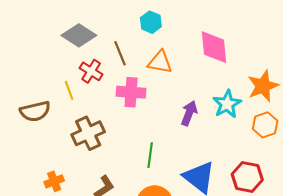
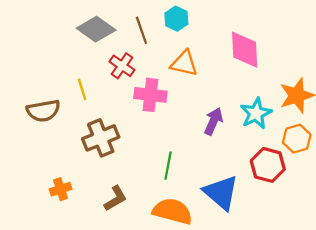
brown line: (120, 53) -> (141, 30), moved
red cross: (91, 71) -> (122, 66), moved
red hexagon: (247, 177) -> (268, 165), moved

